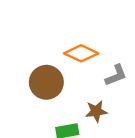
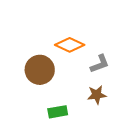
brown star: (96, 111) -> (97, 95), moved

